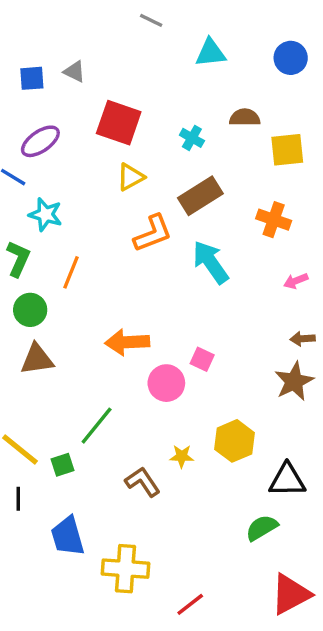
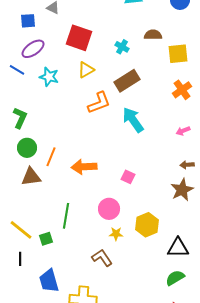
blue square: (32, 78) -> (28, 21), moved
cyan star: (45, 215) -> (49, 77), moved
orange cross: (274, 220) -> (182, 90), moved, turned 36
orange line: (71, 272) -> (51, 157), moved
pink circle: (166, 383) -> (109, 209), moved
green line: (97, 426) -> (66, 216), turned -30
brown L-shape: (143, 482) -> (102, 258), moved
green semicircle: (262, 528) -> (175, 278), moved

